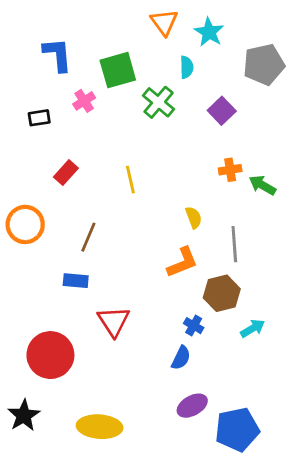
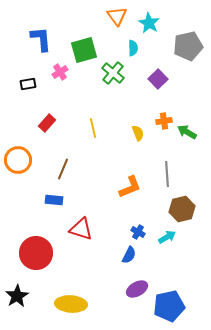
yellow semicircle: (194, 217) -> (138, 133), moved
brown hexagon: (222, 293) -> (182, 209), moved
red triangle: (114, 321) -> (81, 229), turned -40
cyan arrow: (253, 328) -> (167, 237), moved

